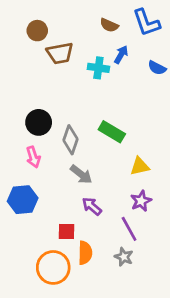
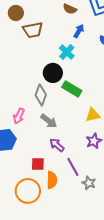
cyan cross: (98, 68) -> (67, 52), moved, turned 35
black circle: (39, 122) -> (53, 73), moved
pink arrow: (33, 157) -> (19, 116), moved, turned 42
purple line: (129, 229) -> (73, 167), moved
gray star: (124, 257) -> (89, 183), moved

